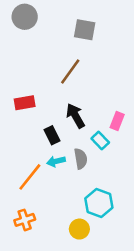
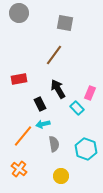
gray semicircle: (81, 159) -> (54, 144), moved
cyan hexagon: (99, 203) -> (86, 149), moved
orange cross: (25, 220) -> (19, 169), turned -35

